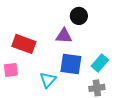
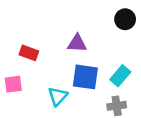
black circle: (79, 16) -> (125, 19), moved
red rectangle: (24, 44) -> (29, 53), size x0.7

